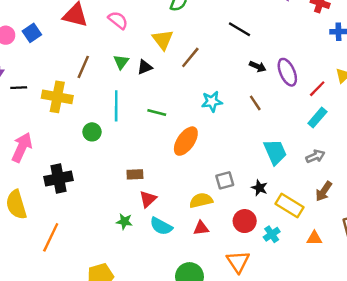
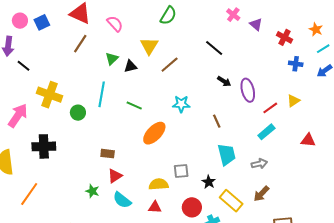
brown line: (83, 67) -> (80, 44), moved
black line: (19, 88) -> (23, 66), turned 32
yellow cross: (57, 97) -> (50, 95), moved
brown line: (255, 103) -> (217, 121), moved

